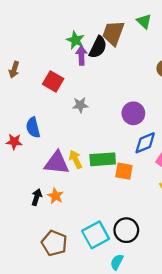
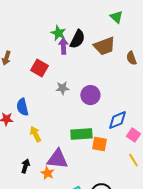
brown trapezoid: (113, 33) -> (104, 46), moved, turned -130
purple circle: (133, 113) -> (90, 95), moved
yellow arrow: (76, 159) -> (35, 134), moved
purple triangle: (57, 163) -> (57, 159), moved
orange star: (55, 196) -> (47, 173), moved

